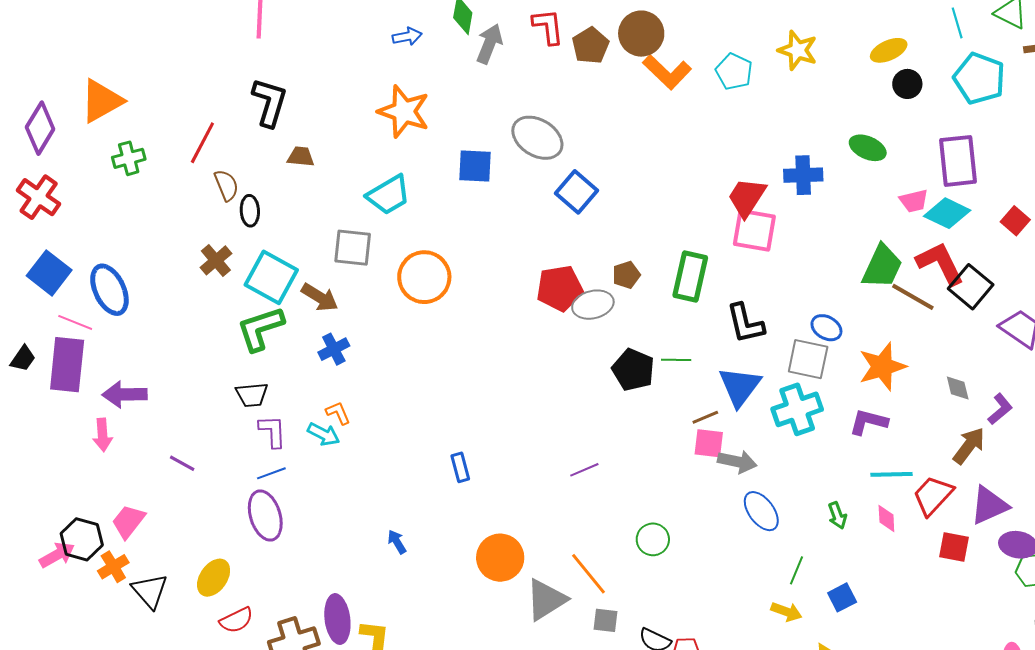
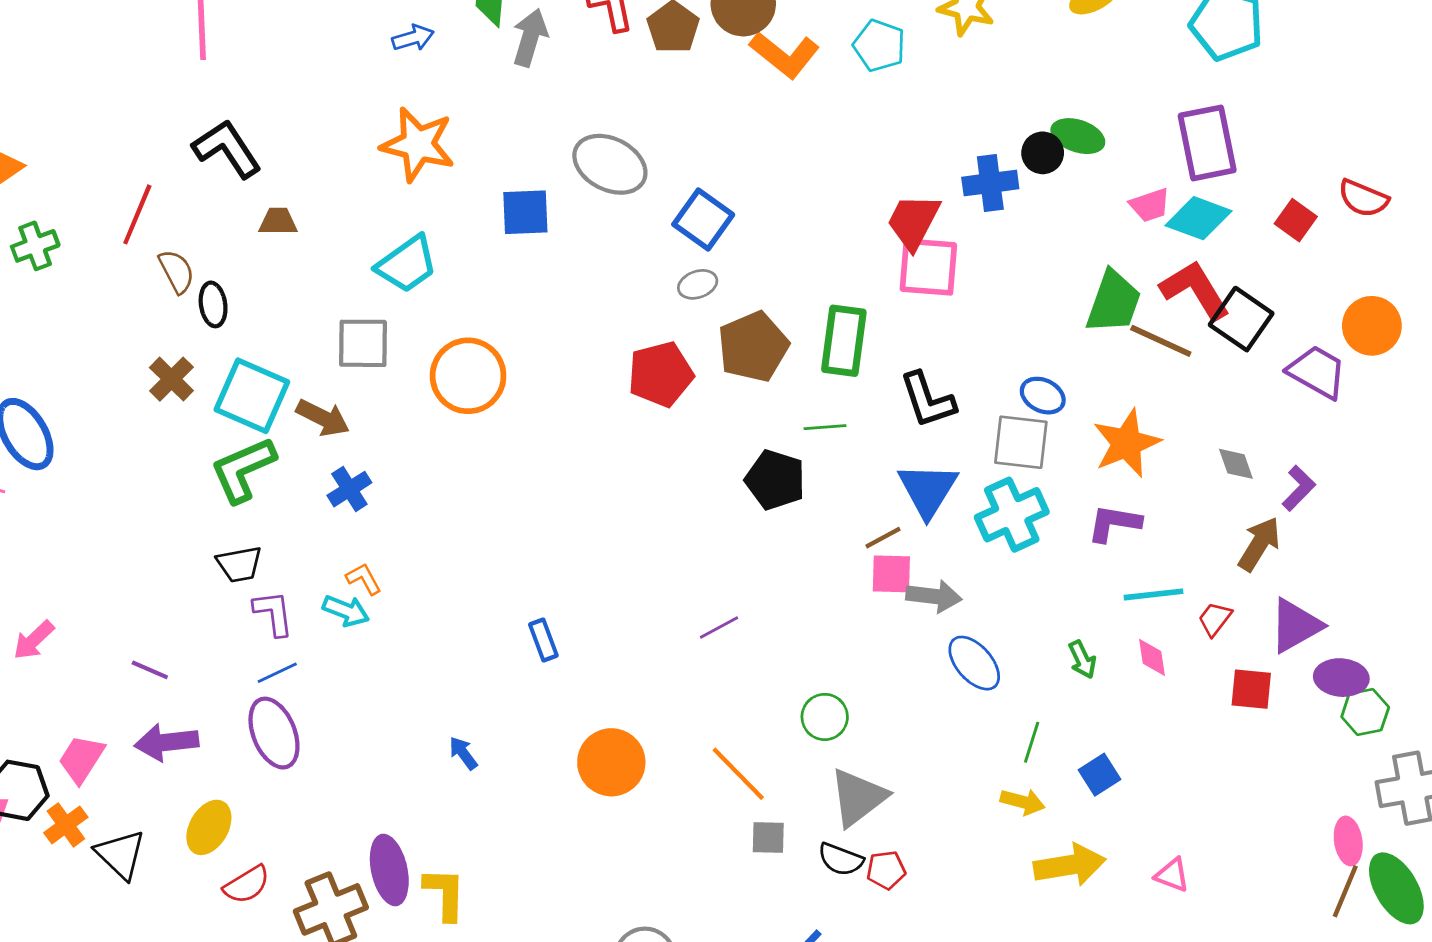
black circle: (907, 84) -> (1043, 153), moved
black L-shape: (270, 102) -> (227, 149), turned -45
blue square: (577, 192) -> (703, 219), moved
brown pentagon: (626, 275) -> (753, 347), size x1.8
gray ellipse: (593, 305) -> (698, 284), moved, size x0.7
green line: (676, 360) -> (825, 427), moved
purple arrow: (125, 394) -> (167, 742), moved
pink arrow: (103, 435) -> (34, 640), turned 56
red trapezoid: (933, 496) -> (1215, 619), size x0.6
gray triangle: (546, 600) -> (858, 797), moved

